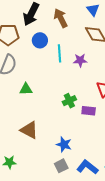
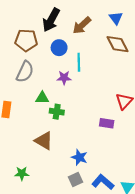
brown arrow: (61, 18) -> (82, 25), turned -108
purple star: (80, 60) -> (64, 78), moved
green cross: (69, 101) -> (57, 112), moved, turned 32

